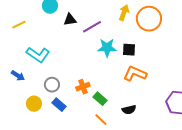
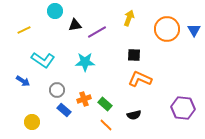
orange circle: (149, 19) -> (167, 29), moved
cyan star: (107, 48) -> (85, 62), moved
orange cross: (83, 87) -> (84, 99), moved
yellow circle: (34, 104) -> (32, 122), moved

